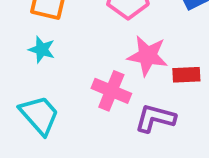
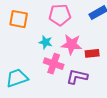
cyan star: (42, 50) -> (46, 42), moved
cyan trapezoid: (39, 115) -> (17, 78), turned -65

